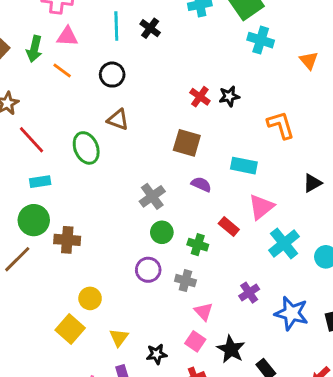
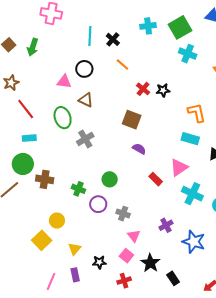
pink triangle: (67, 36) -> (64, 82), moved
orange line: (62, 70) -> (122, 65), moved
cyan rectangle: (244, 166) -> (190, 139), moved
gray cross: (152, 196) -> (85, 139), moved
cyan cross: (284, 243) -> (192, 194), turned -30
green cross: (198, 245) -> (78, 189), moved

